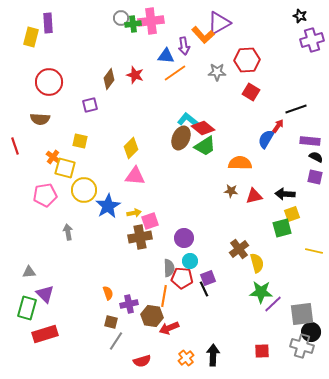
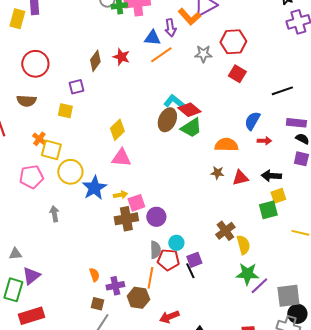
red arrow: (278, 126) -> (264, 141), moved, turned 56
yellow square: (80, 141) -> (65, 111), moved
purple circle: (184, 238) -> (156, 217), moved
purple triangle: (45, 294) -> (31, 276), turned 36
red arrow: (169, 328) -> (169, 317), moved

